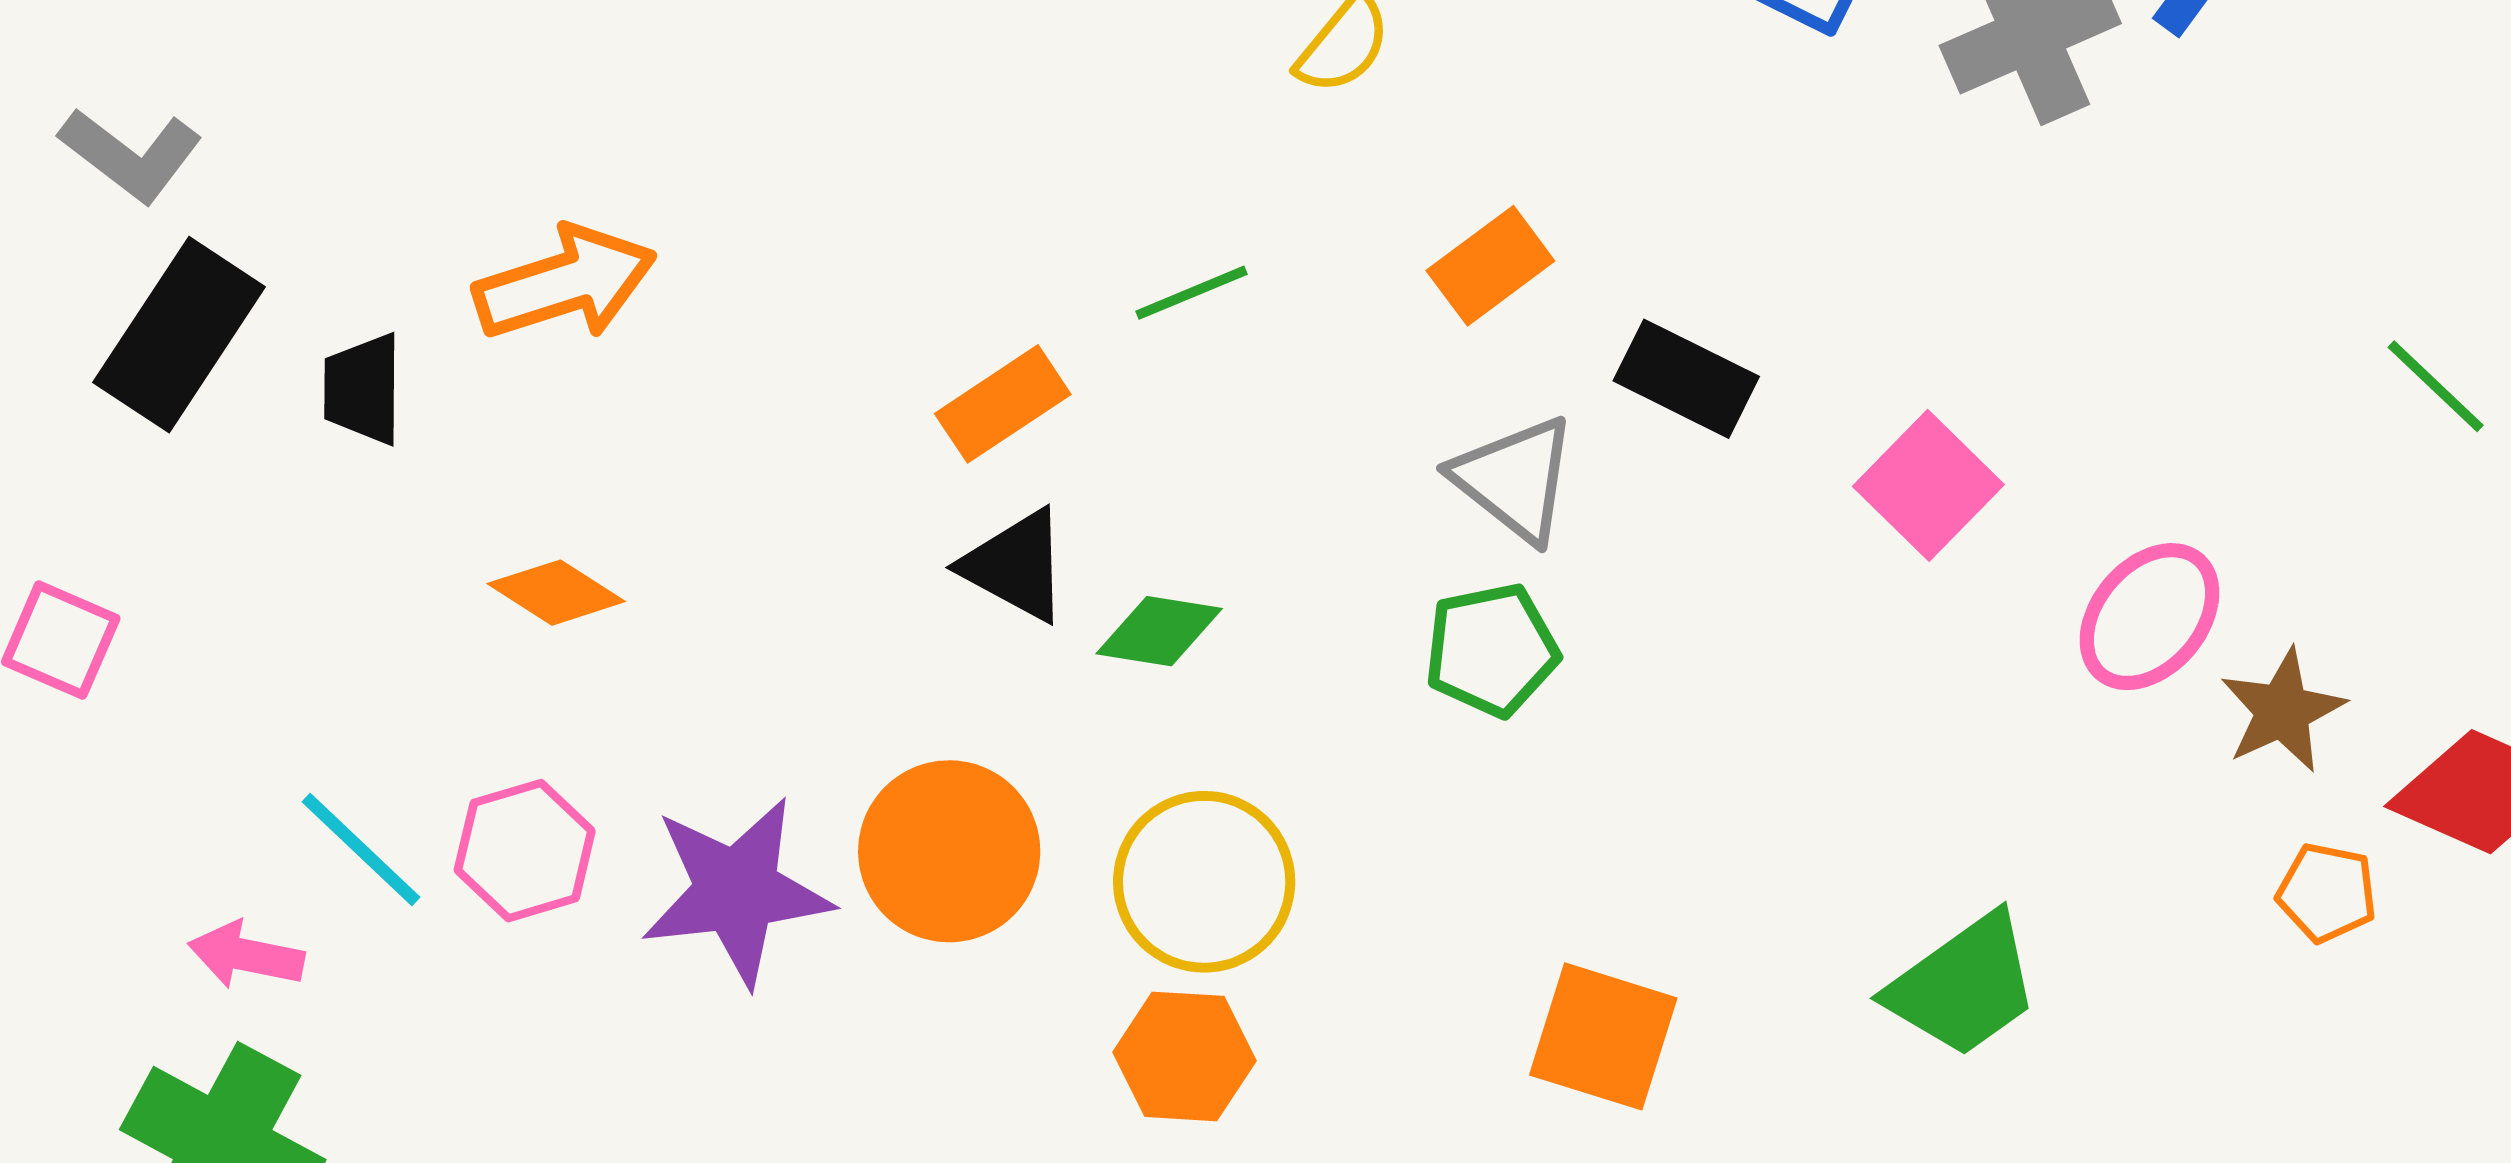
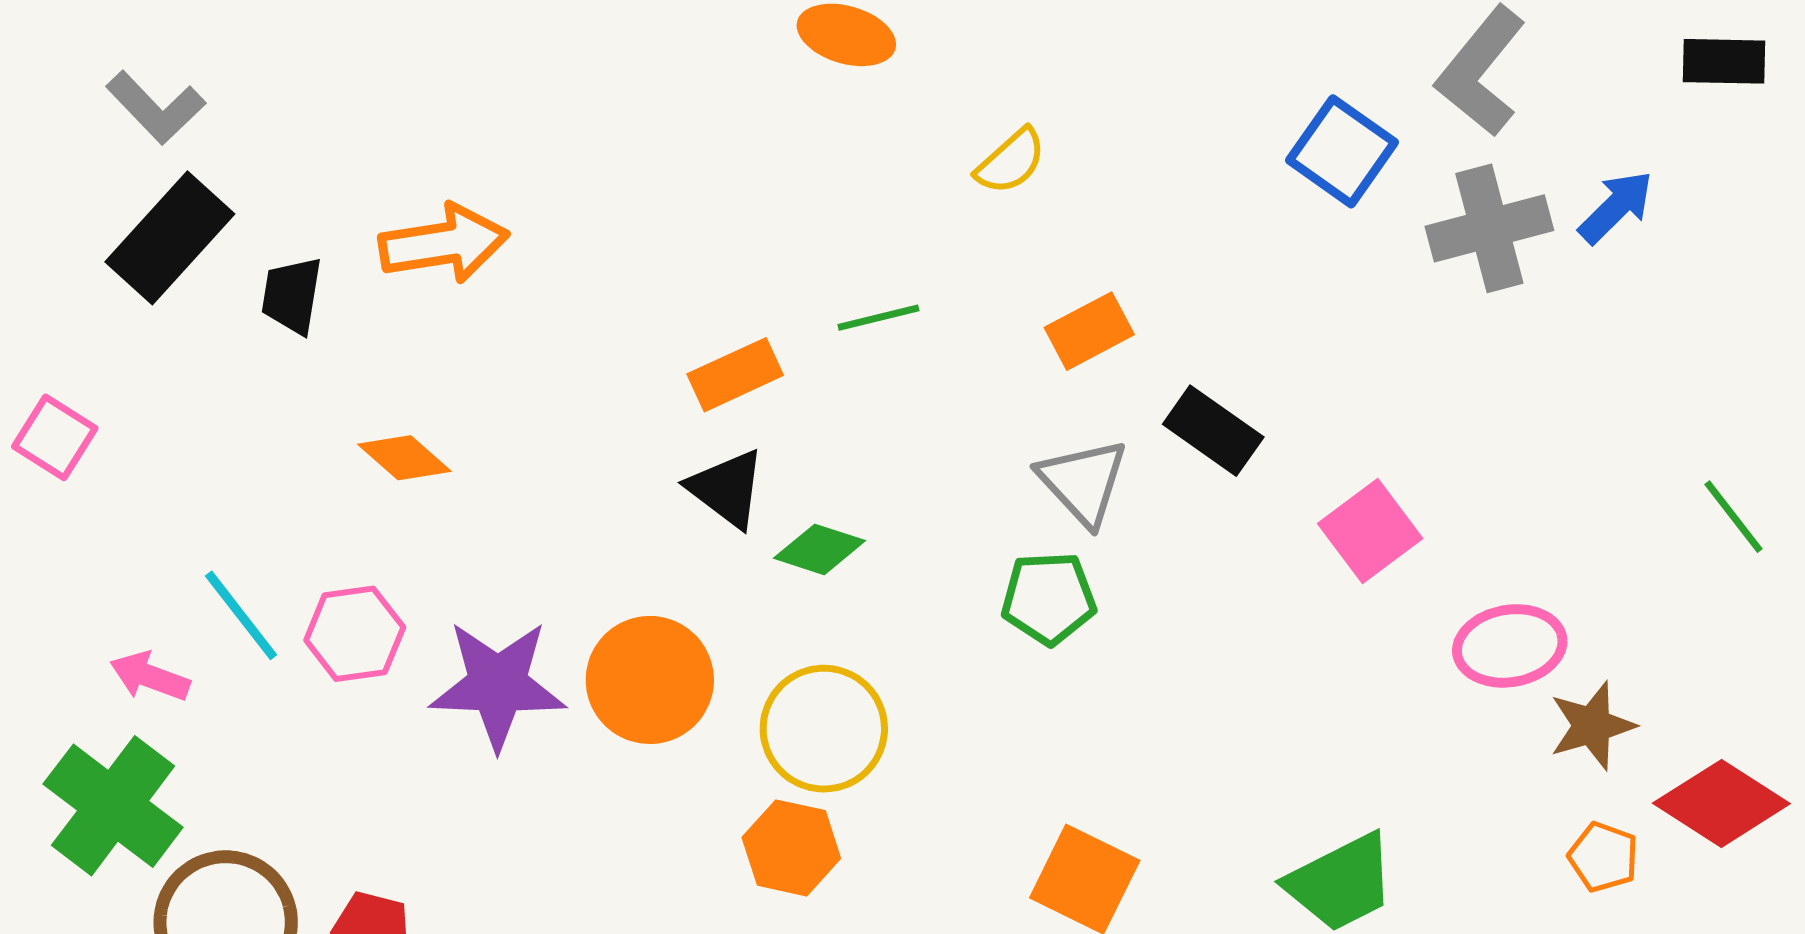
pink ellipse: (2149, 617) -> (1510, 646), turned 31

